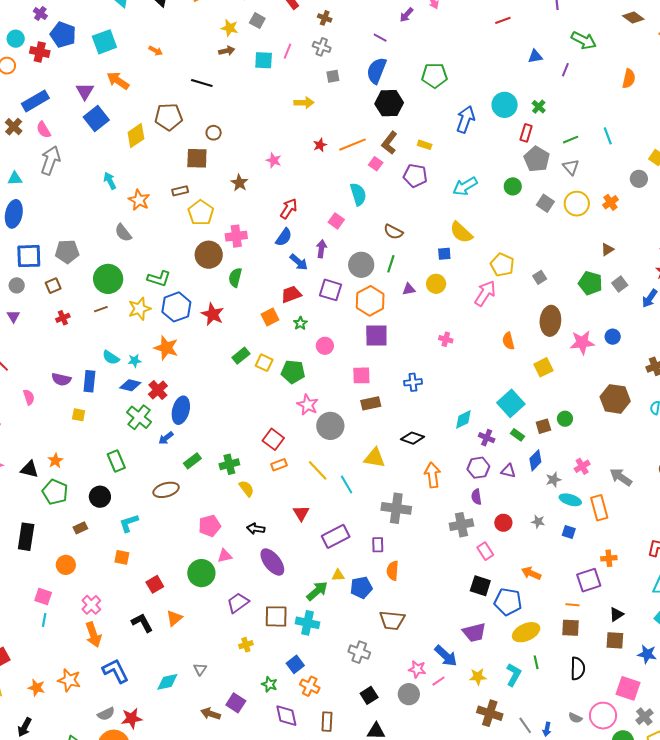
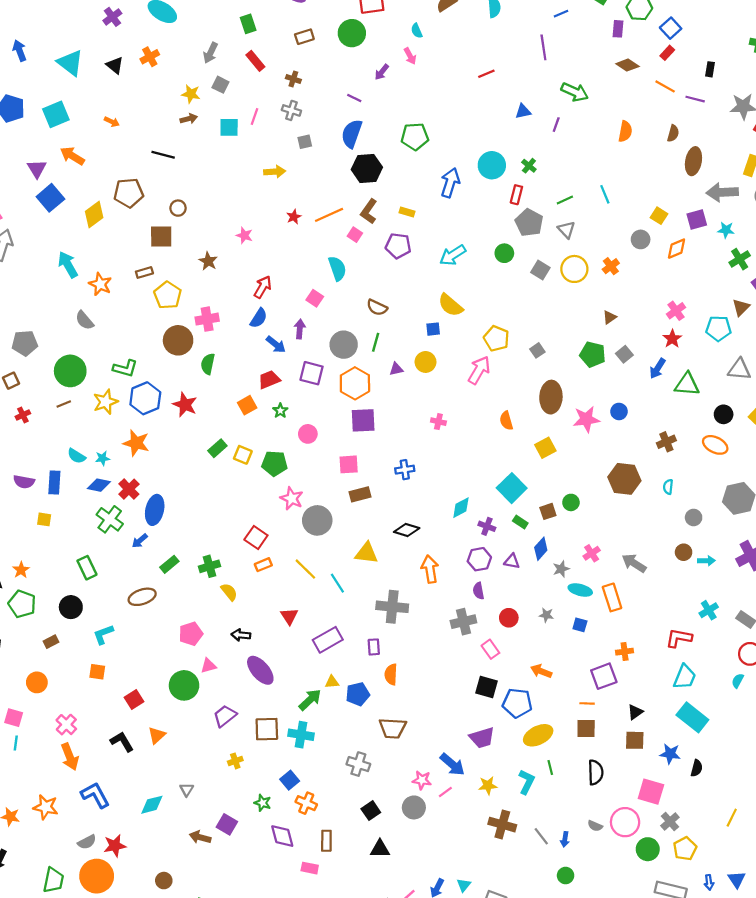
cyan arrow: (110, 181) -> (68, 265), size x1.4

